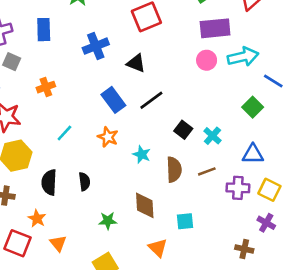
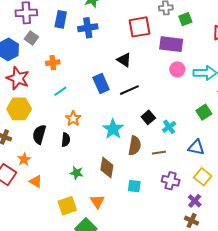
purple rectangle: (215, 28) -> (171, 44), moved
blue cross: (96, 46) -> (88, 28), moved
cyan line: (64, 133) -> (60, 91), moved
orange star: (108, 137) -> (73, 119), moved
cyan star: (142, 154) -> (113, 129), size x1.5
purple cross: (238, 188) -> (171, 181), moved
orange triangle: (58, 243) -> (36, 181), turned -32
orange triangle: (158, 248) -> (97, 201), moved
brown cross: (244, 249) -> (192, 221), moved

